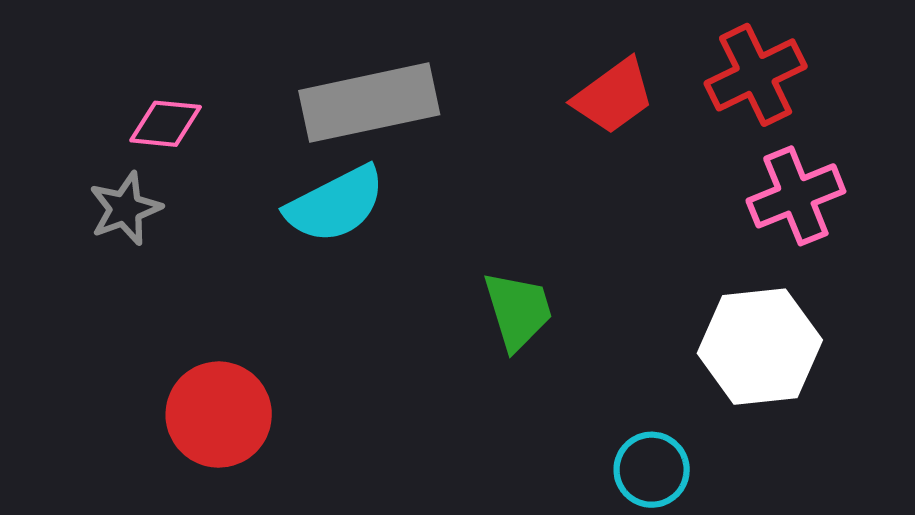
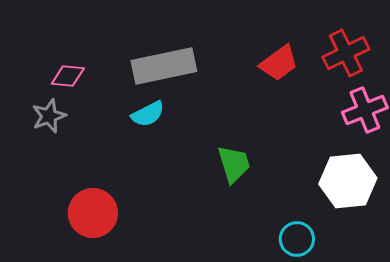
cyan semicircle: (335, 204) -> (148, 114), size x0.7

